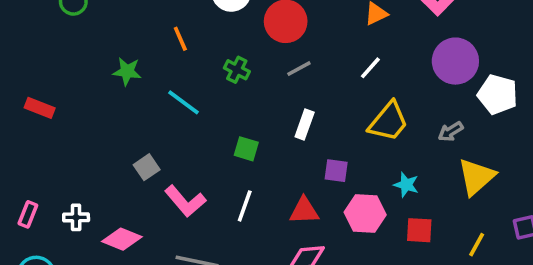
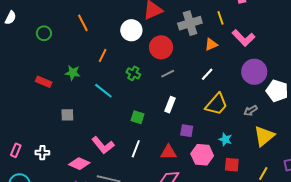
orange line: (180, 39) -> (103, 55), turned 48
red rectangle: (40, 108) -> (44, 82), moved
gray square: (147, 167) -> (67, 115), moved, turned 32
pink diamond: (122, 239) -> (79, 164), moved

